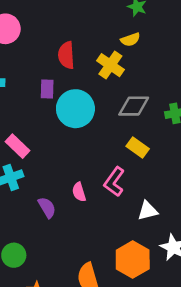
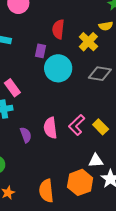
yellow rectangle: (138, 148) -> (101, 127), moved
pink semicircle: (79, 192) -> (50, 128), size x1.5
white triangle: (148, 211) -> (96, 161), moved

